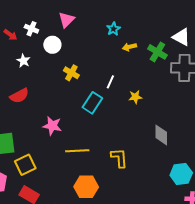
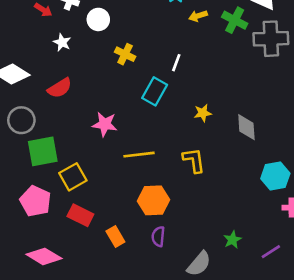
yellow star: (135, 97) -> (203, 113), moved

